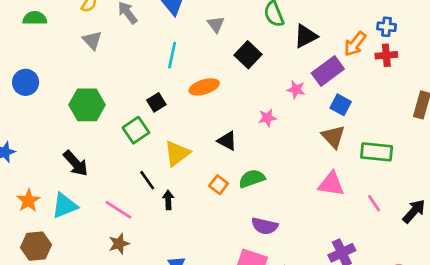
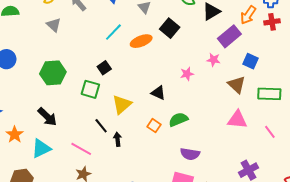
cyan line: (172, 55) -> (113, 32), turned 36
orange ellipse: (204, 87) -> (141, 41), moved
pink star: (296, 89) -> (214, 60), moved
blue square: (341, 105) -> (250, 61), moved
green square: (136, 130) -> (90, 89), turned -36
orange star: (28, 201) -> (15, 135), moved

